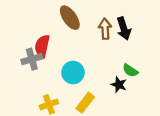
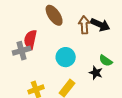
black arrow: (124, 28) -> (100, 25), turned -48
cyan circle: (73, 73) -> (66, 57), moved

